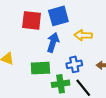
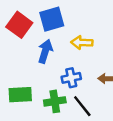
red square: (32, 20) -> (19, 25), turned 30
green rectangle: (40, 68) -> (20, 95), moved

